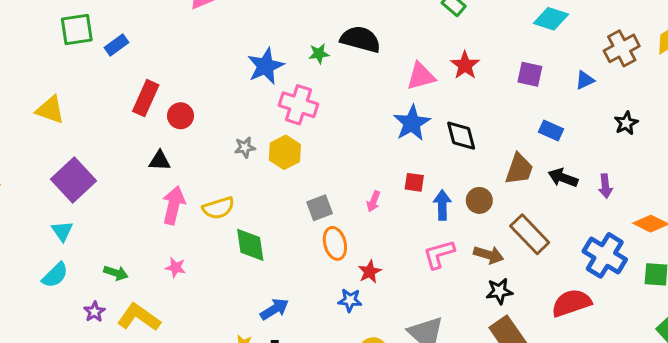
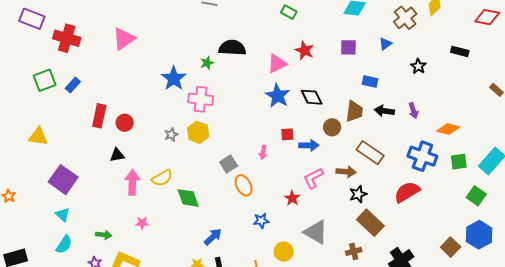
brown circle: (479, 200) -> (332, 127), moved
blue arrow: (442, 205) -> (309, 145), turned 102
red star: (370, 272) -> (292, 198), moved

